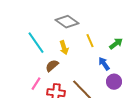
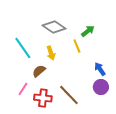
green arrow: (116, 44) -> (88, 31), moved
blue arrow: (104, 64) -> (100, 69), moved

